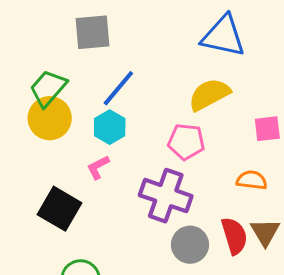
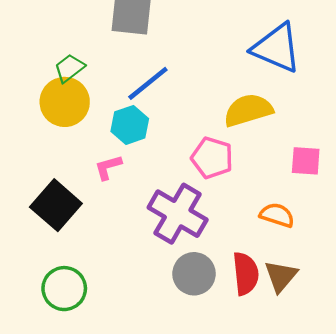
green trapezoid: (48, 88) -> (69, 68), size x0.7

